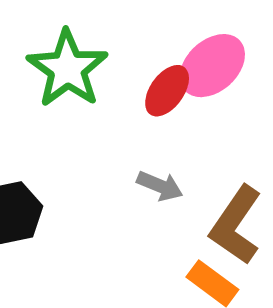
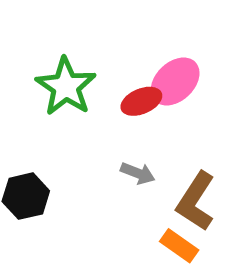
red ellipse: (167, 91) -> (141, 101), turned 33

